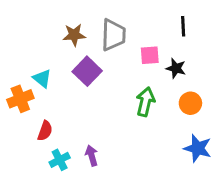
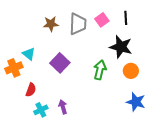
pink square: (150, 55) -> (102, 20), moved, turned -32
black star: (176, 68) -> (121, 47), size x1.6
purple square: (87, 71) -> (60, 63), moved

